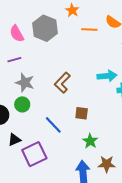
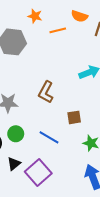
green circle: (22, 104) -> (16, 134), moved

